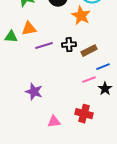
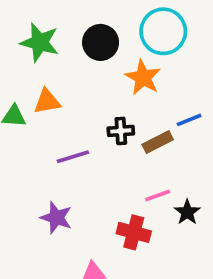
purple line: (44, 46) -> (73, 157), moved
blue line: (103, 67) -> (189, 120), moved
red cross: (84, 114) -> (134, 232), moved

